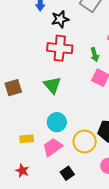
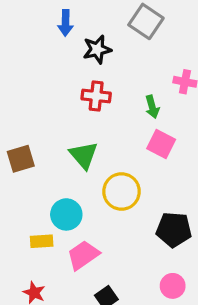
red cross: (60, 48) -> (96, 96), size x0.7
cyan circle: (57, 122) -> (66, 214), moved
yellow circle: (85, 141) -> (121, 191), moved

